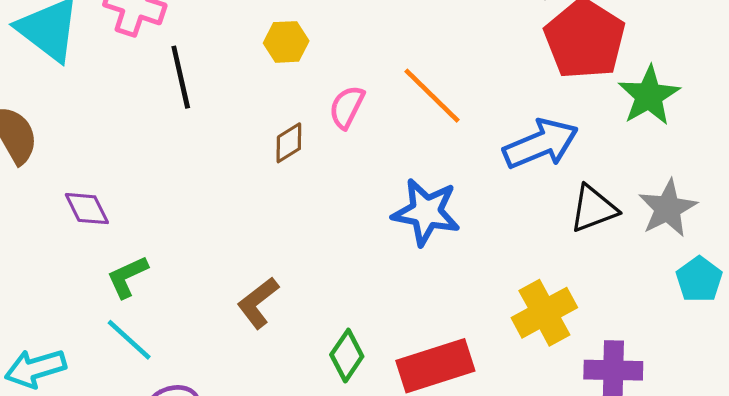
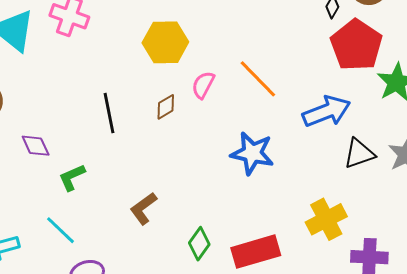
yellow hexagon: (286, 42) -> (165, 42), size x1.6
black line: (181, 77) -> (109, 113), moved
green L-shape: (127, 277) -> (72, 177), moved

